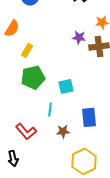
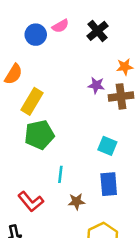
yellow rectangle: (27, 50) -> (32, 101), size x1.5
cyan square: (66, 86) -> (107, 146), moved, turned 35

